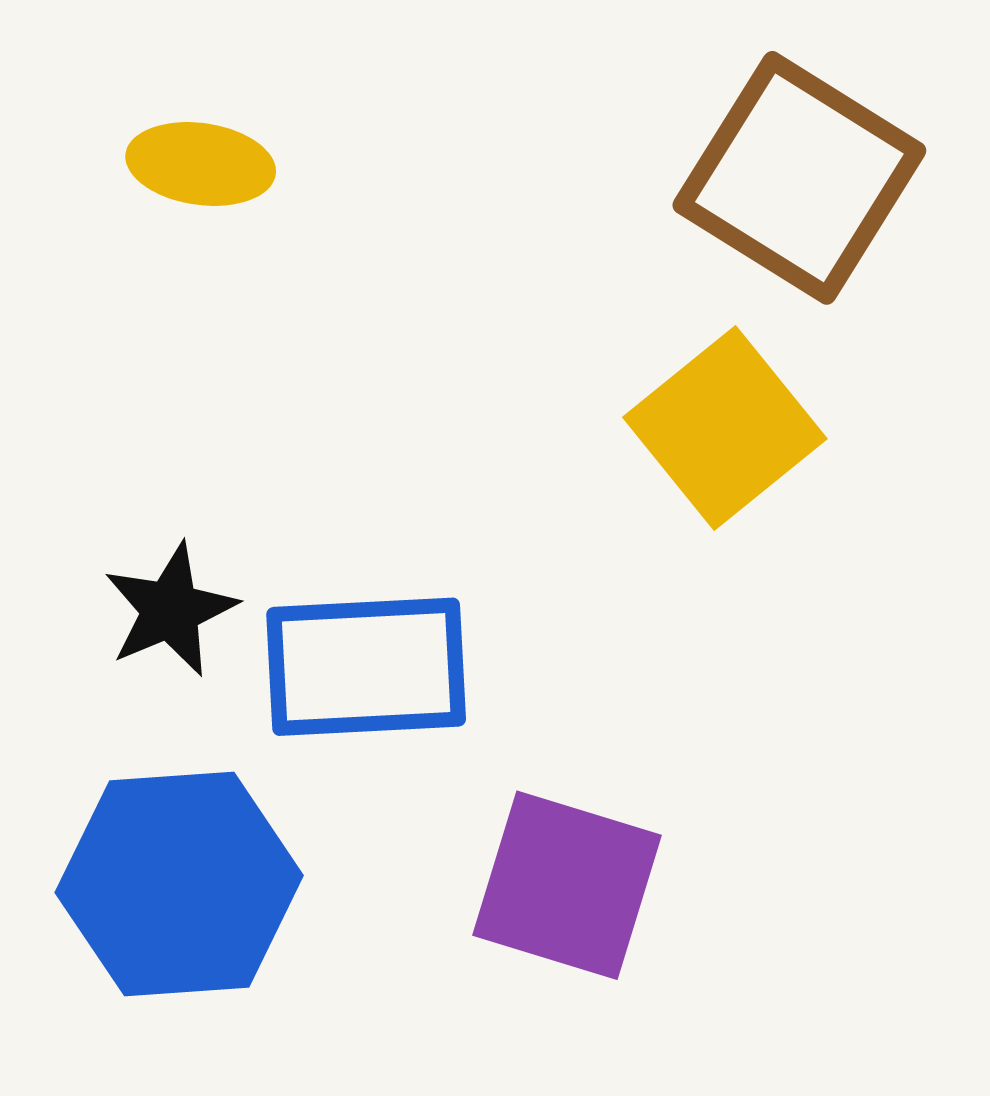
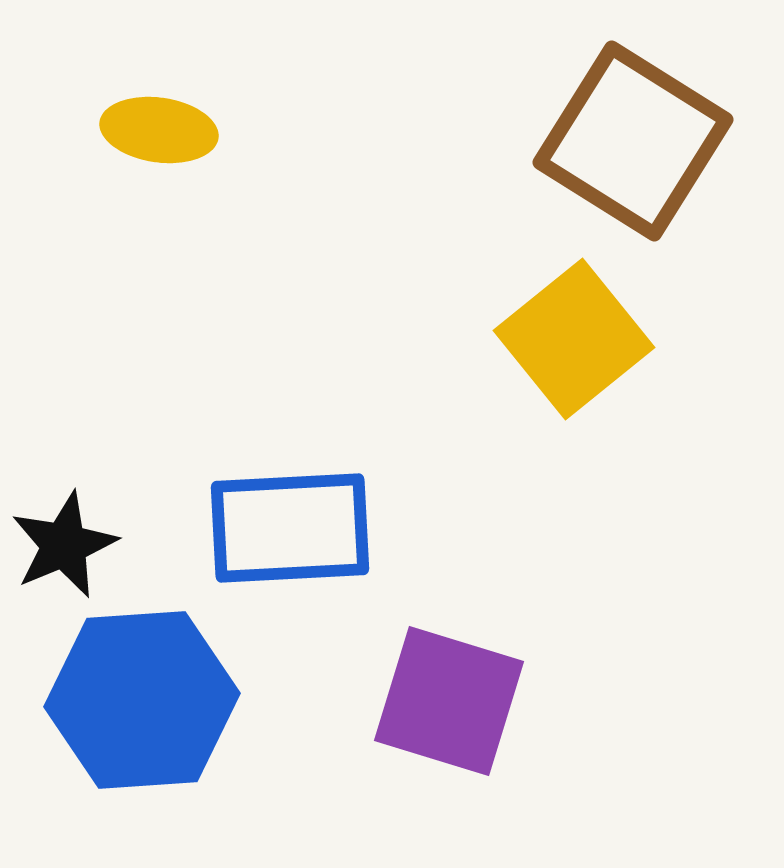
black star: (170, 610) -> (64, 545), moved

